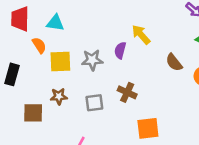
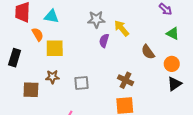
gray star: (92, 60) -> (96, 20), moved
brown cross: (127, 92) -> (125, 80), moved

